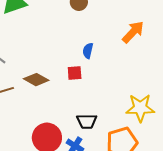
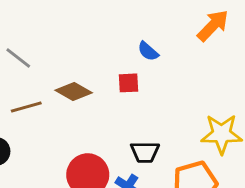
blue semicircle: (88, 51) -> (148, 51), turned -63

